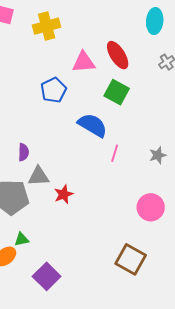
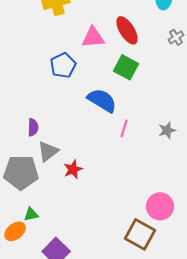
gray triangle: (39, 176) -> (48, 151), turned -35
pink circle: (151, 207) -> (160, 206), moved

